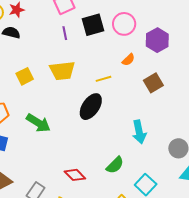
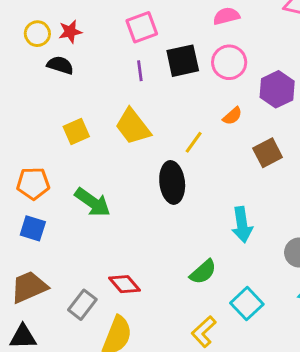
yellow trapezoid: (62, 71) -> (133, 127), turned 56
yellow line: (104, 79) -> (194, 142), turned -42
black ellipse: (91, 107) -> (172, 182), turned -44
red diamond: (75, 175) -> (125, 284), moved

